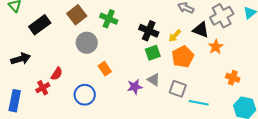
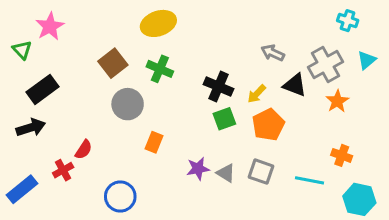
black rectangle: (40, 25) -> (43, 89), moved
orange star: (216, 47) -> (337, 101), moved
orange rectangle: (105, 69) -> (154, 142), turned 56
gray triangle: (154, 80) -> (226, 173), moved
blue circle: (85, 95) -> (120, 197), moved
blue rectangle: (15, 101) -> (22, 189), turned 40
cyan line: (199, 103) -> (309, 180), moved

